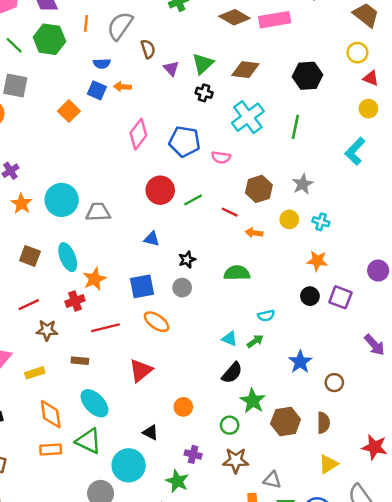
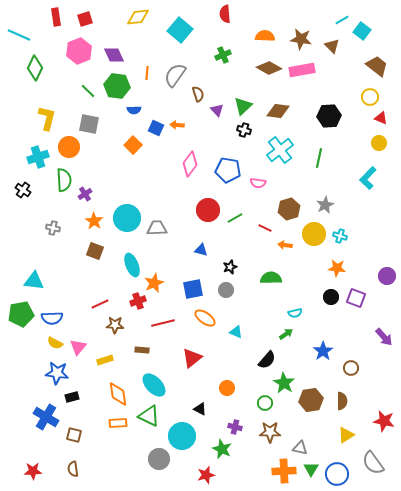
blue semicircle: (102, 64) -> (134, 110), moved
yellow circle: (289, 219) -> (314, 234), size x1.5
brown square: (30, 256) -> (95, 251), moved
cyan triangle: (230, 339) -> (236, 332), moved

